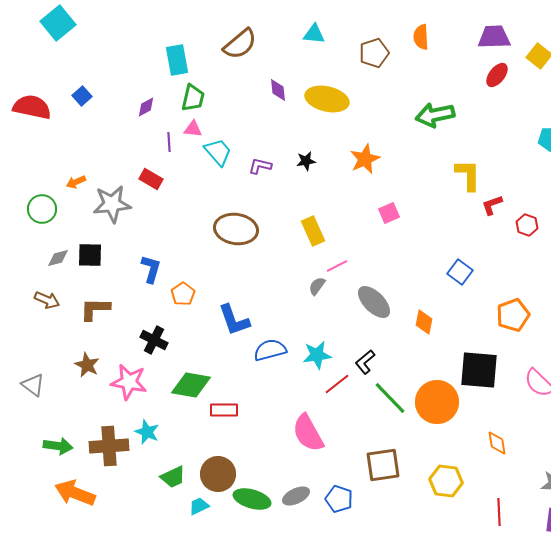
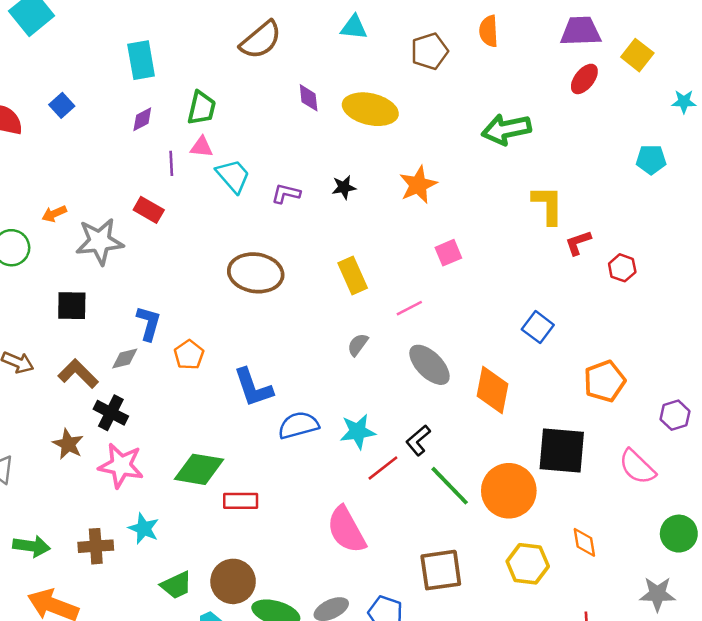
cyan rectangle: (177, 60) -> (141, 60), moved
gray diamond: (58, 258) -> (125, 359), moved
pink line: (337, 266) -> (409, 308), moved
brown L-shape: (95, 309) -> (78, 374), turned 44
orange diamond: (424, 322) -> (492, 390), size x1.5
black cross: (154, 340) -> (111, 413), moved
brown cross: (109, 446) -> (96, 546), size x0.7
yellow hexagon: (446, 481) -> (528, 564), moved

